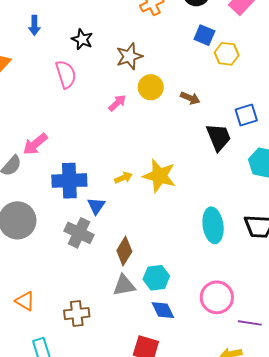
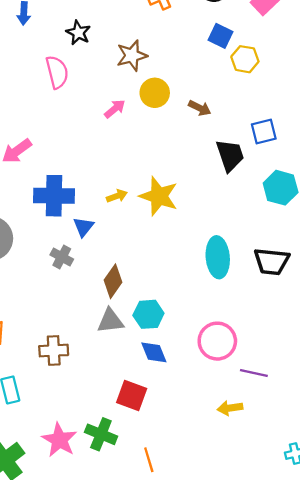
gray cross: (79, 233) -> (62, 257), size x0.7

